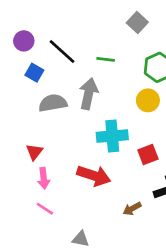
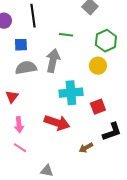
black line: (62, 52) -> (33, 16), moved, turned 40
blue square: (34, 73) -> (21, 45), moved, turned -32
red triangle: (34, 152) -> (12, 97), moved

